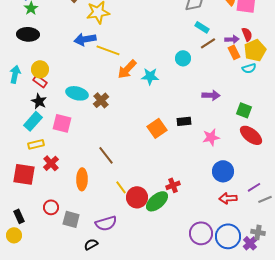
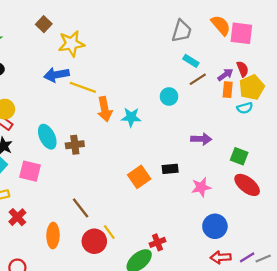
purple arrow: (232, 39) -> (225, 75), turned -32
orange rectangle: (234, 52) -> (228, 90), turned 32
orange arrow: (127, 69) -> (105, 109), turned -55
cyan ellipse: (77, 93) -> (47, 137), turned 50
brown cross: (101, 100) -> (75, 145), turned 35
yellow line: (121, 187) -> (109, 232), moved
purple line: (254, 187) -> (247, 257), moved
red circle: (137, 197) -> (94, 241), moved

